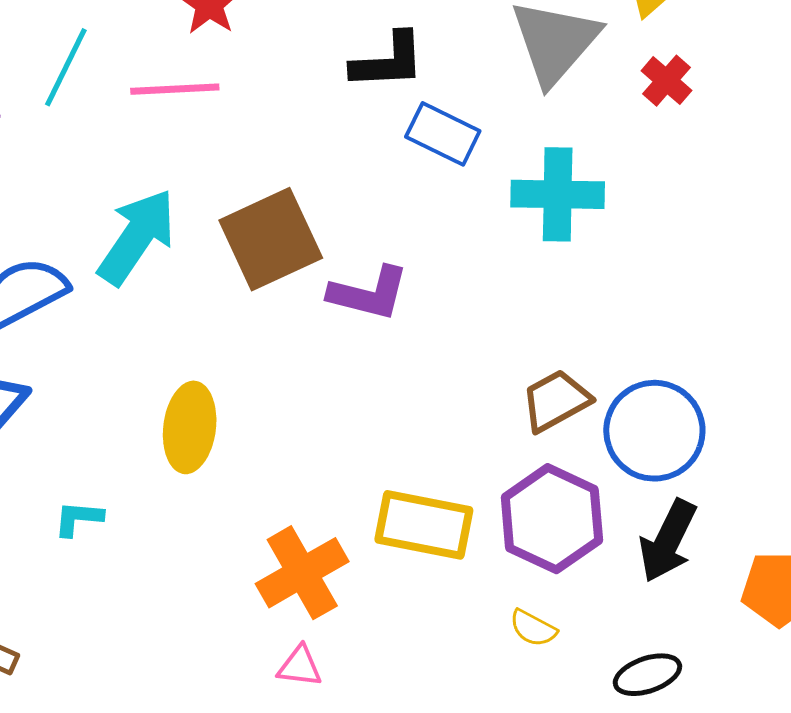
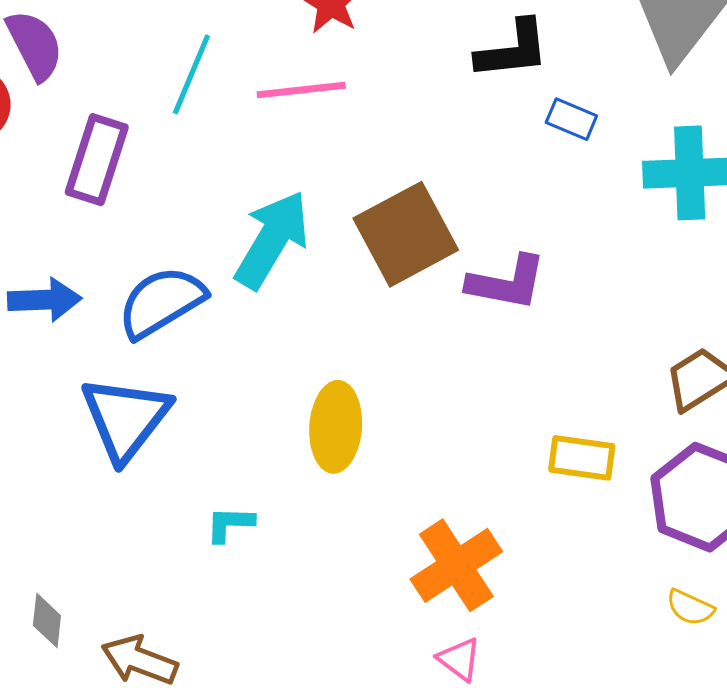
blue rectangle: (443, 134) -> (571, 119), size x0.7
yellow rectangle: (424, 525) -> (582, 458), moved, size x0.7
pink triangle: (300, 666) -> (459, 659), turned 33

